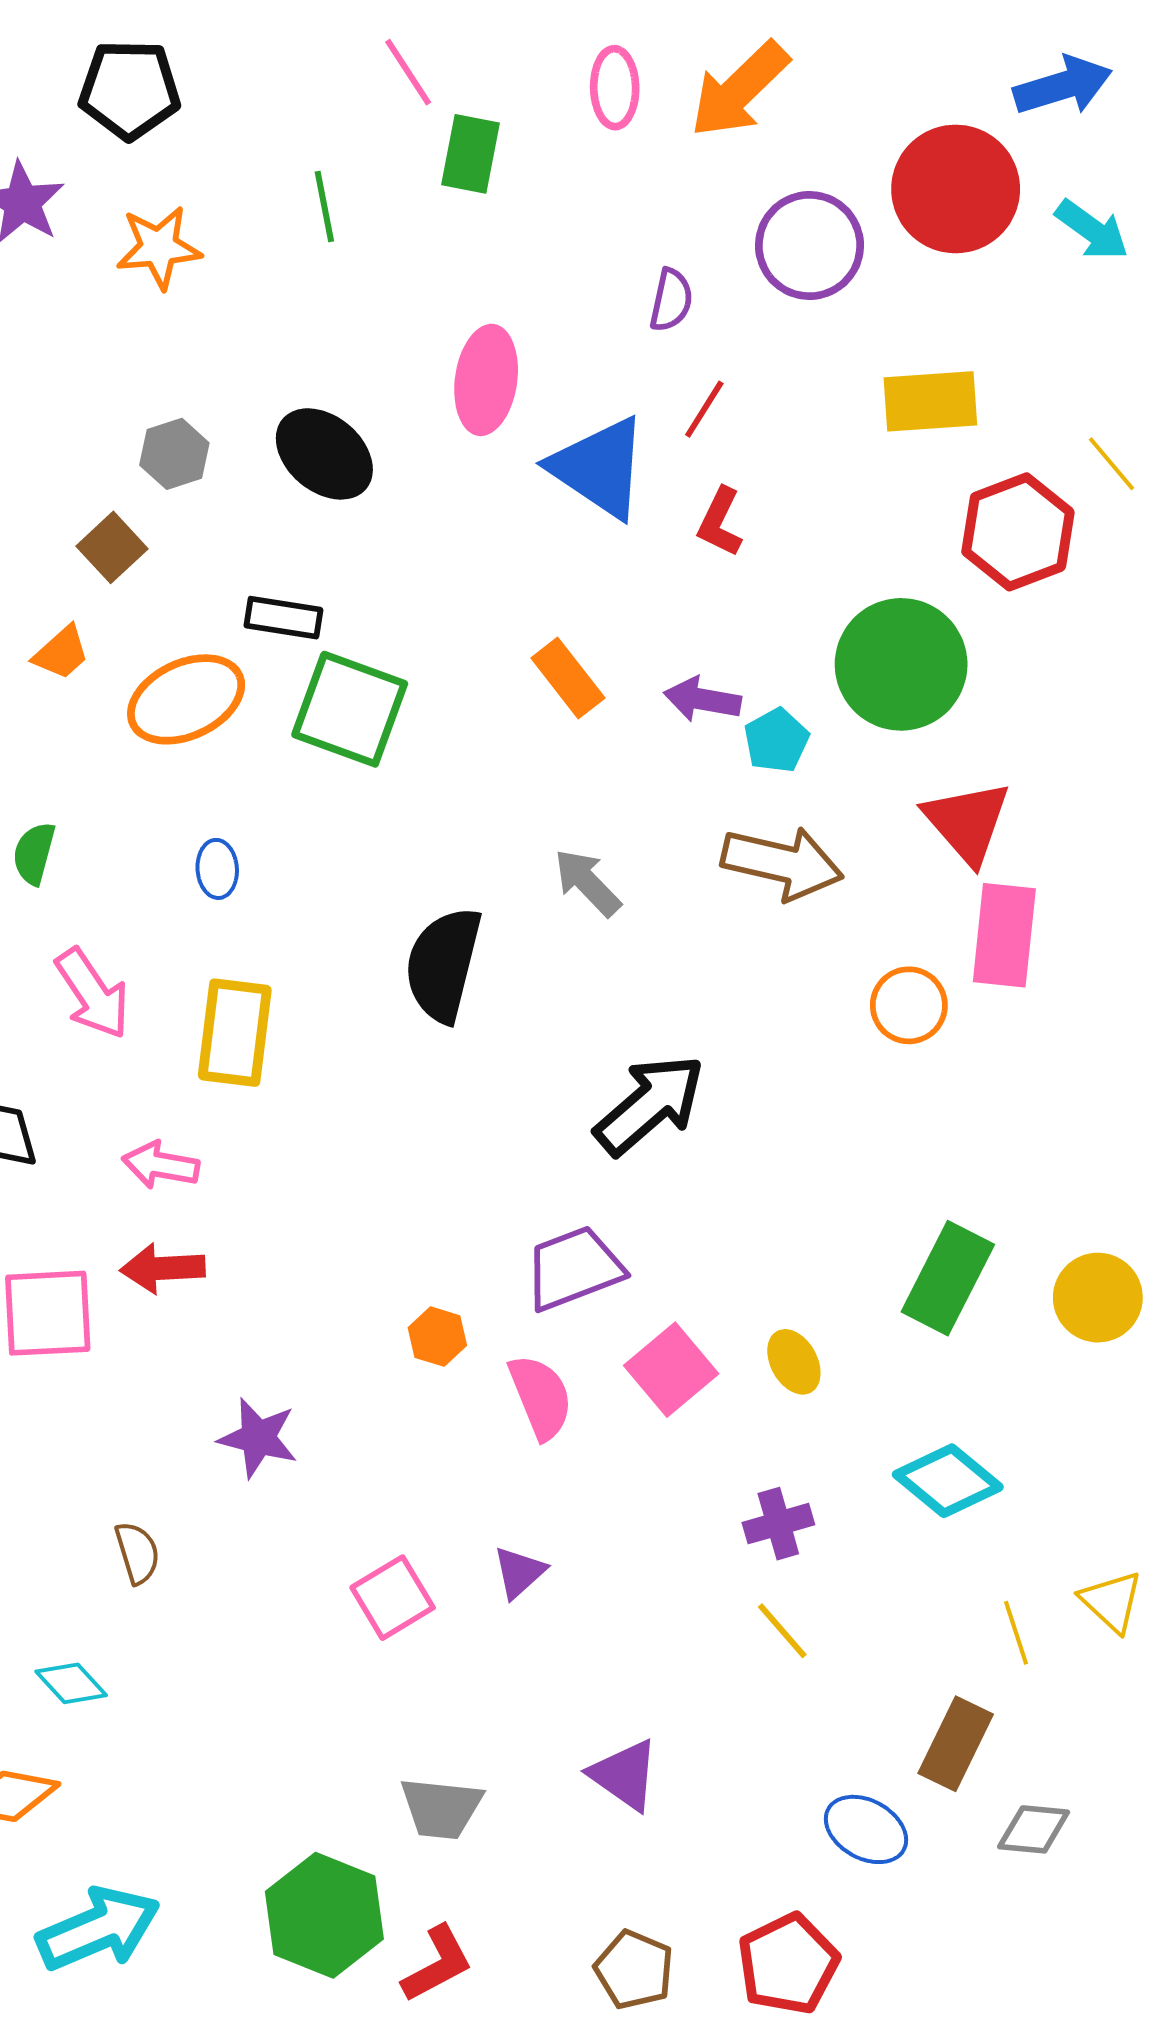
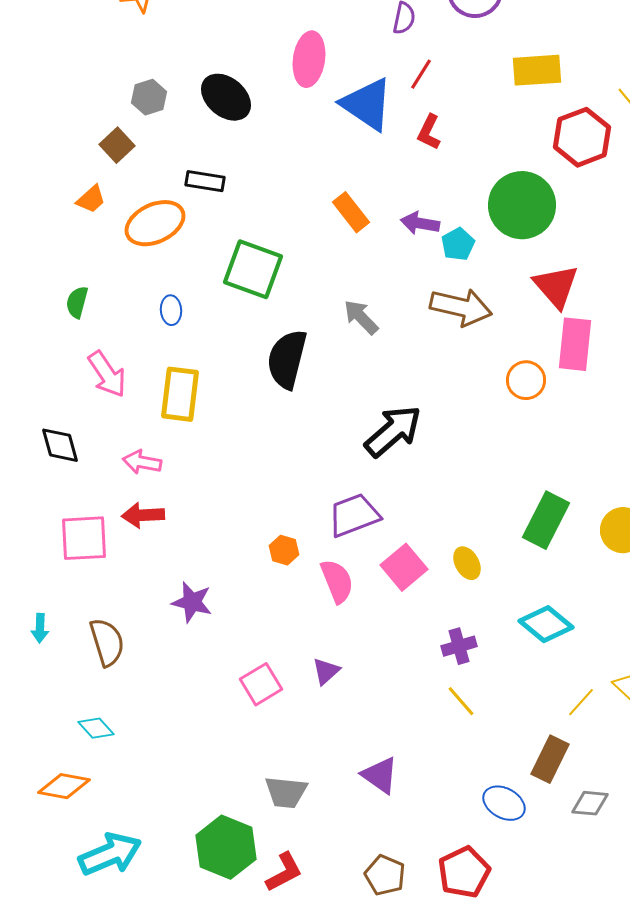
green square: (350, 709) -> (253, 269), moved
brown semicircle: (137, 1553) -> (107, 642), moved, size x1.5
yellow line: (1016, 1633) -> (581, 702), turned 60

